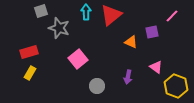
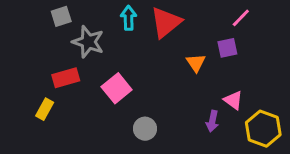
pink line: (172, 16) -> (241, 18), moved
orange triangle: (131, 42) -> (196, 63), turned 32
red rectangle: (29, 52) -> (66, 78), moved
purple arrow: (128, 77) -> (212, 121), moved

